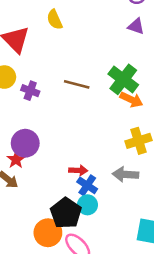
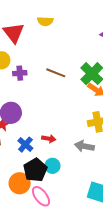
yellow semicircle: (55, 20) -> (45, 21), turned -70
purple cross: (30, 91) -> (20, 73), turned -32
blue cross: (87, 185) -> (25, 145), moved

